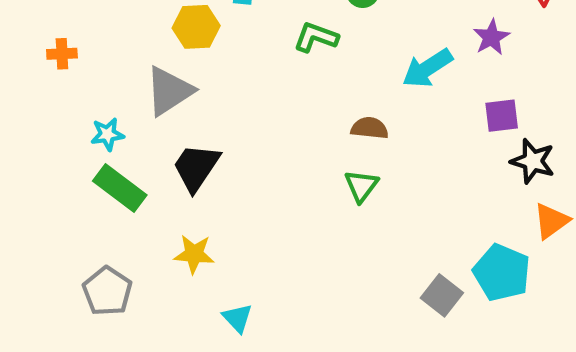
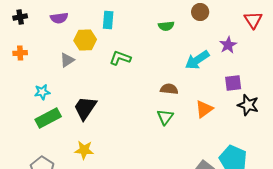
green L-shape: (316, 37) -> (120, 58), moved
gray triangle: (169, 91) -> (67, 60), moved, size x0.6
green rectangle: (120, 188) -> (48, 118), turned -65
orange triangle: (551, 221) -> (204, 109), moved

